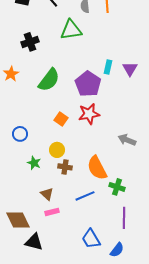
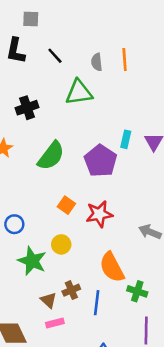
red star: (89, 114) -> (99, 214), moved
green star: (34, 163) -> (32, 261), size x1.6
brown cross: (65, 167) -> (71, 290), moved, turned -32
blue line: (85, 196) -> (97, 303), turned -60

